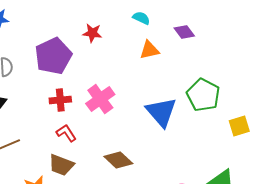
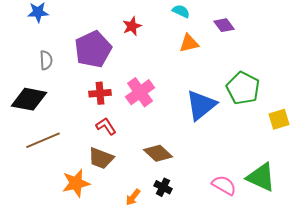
red star: (92, 33) -> (132, 26), turned -30
blue triangle: (161, 112) -> (201, 105), turned 32

